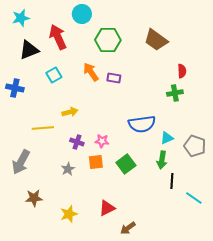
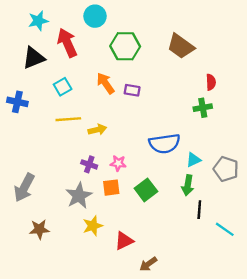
cyan star: (21, 18) -> (38, 21), moved
yellow arrow: (70, 112) -> (97, 130), moved
yellow line: (43, 128) -> (68, 119), moved
gray star: (68, 169) -> (79, 196), size x1.6
yellow star: (69, 214) -> (93, 226), moved

